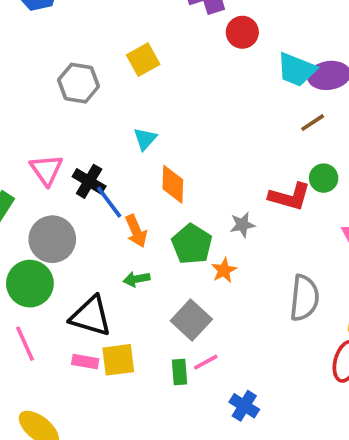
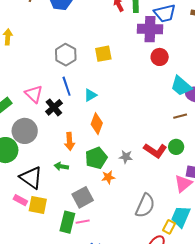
pink triangle: (46, 170) -> (34, 94), turned -30
blue line: (109, 202) -> (67, 86), moved
green rectangle: (180, 372) -> (67, 222), size x1.5

